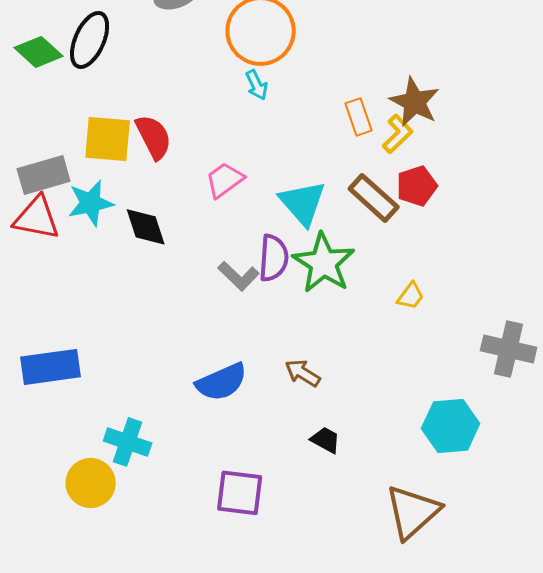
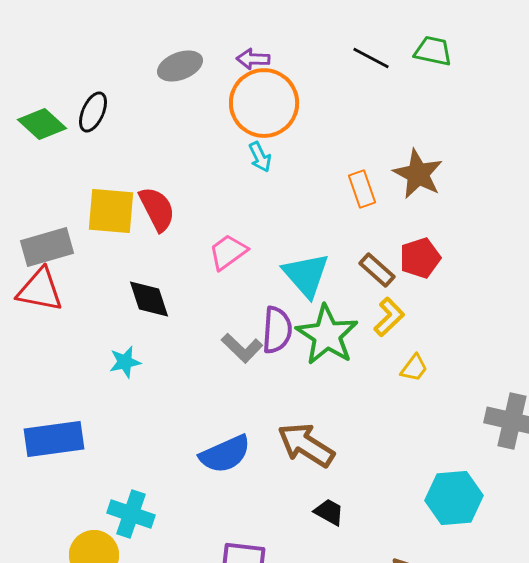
black ellipse: (90, 40) -> (93, 112), size x0.7
yellow L-shape: (398, 134) -> (389, 317), moved
brown rectangle: (374, 198) -> (377, 270), size x0.7
cyan star: (91, 203) -> (125, 362), moved, size x0.7
brown arrow: (303, 373) -> (306, 445), size x1.6

